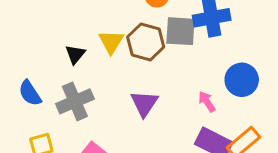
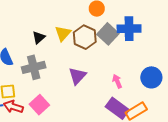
gray square: (180, 31) -> (108, 34), turned 30
blue circle: (242, 80) -> (151, 77), moved

